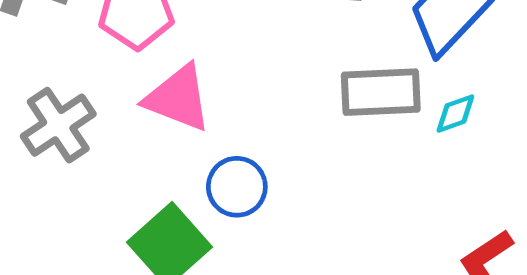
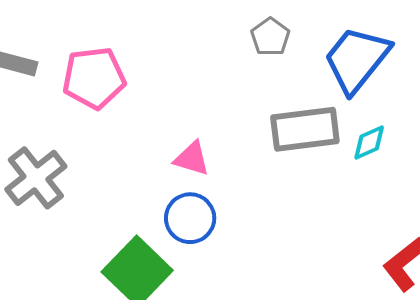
pink triangle: (178, 98) -> (192, 159), moved, size x0.6

